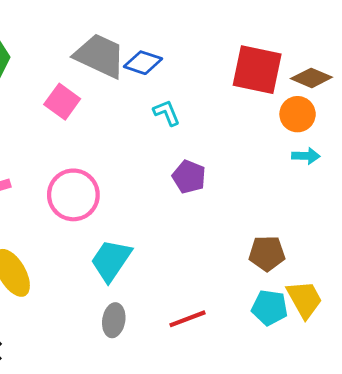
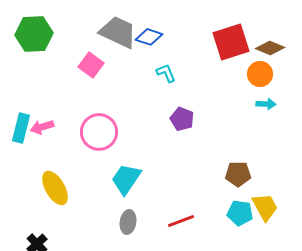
red square: (257, 70) -> (231, 42), turned -30

